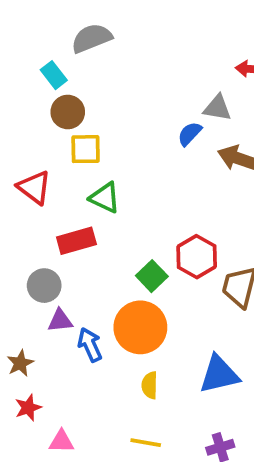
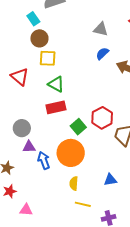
gray triangle: (217, 108) -> (101, 29), moved
red rectangle: (76, 241) -> (56, 107), moved
blue triangle: (219, 374) -> (110, 180), size x0.6
yellow line: (146, 443) -> (83, 204), moved

